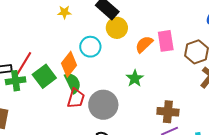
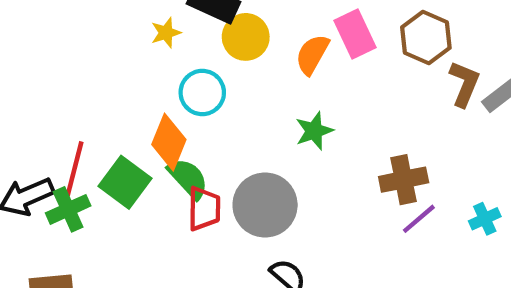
yellow star: (64, 12) -> (166, 33), moved
green star: (135, 78) -> (314, 131), turned 30

